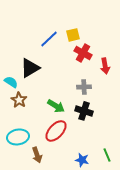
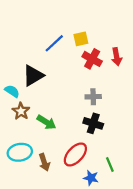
red arrow: (105, 66) -> (117, 57), moved
green arrow: (56, 106) -> (46, 122), moved
red ellipse: (56, 131) -> (75, 154), moved
brown arrow: (37, 155) -> (44, 162), moved
green line: (107, 155) -> (110, 165), moved

